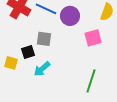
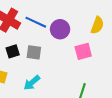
black square: (28, 52) -> (13, 51), moved

